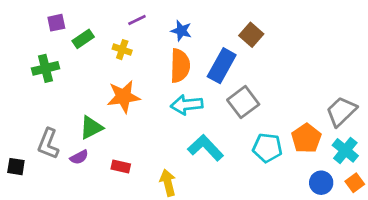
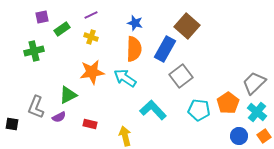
purple line: (137, 20) -> (91, 15), moved
brown square: (251, 35) -> (187, 26), size x1.4
cyan arrow: (187, 105) -> (125, 78), moved, turned 40

